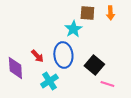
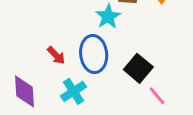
purple diamond: (15, 68) -> (24, 91), moved
pink line: (107, 84) -> (157, 96), turned 32

